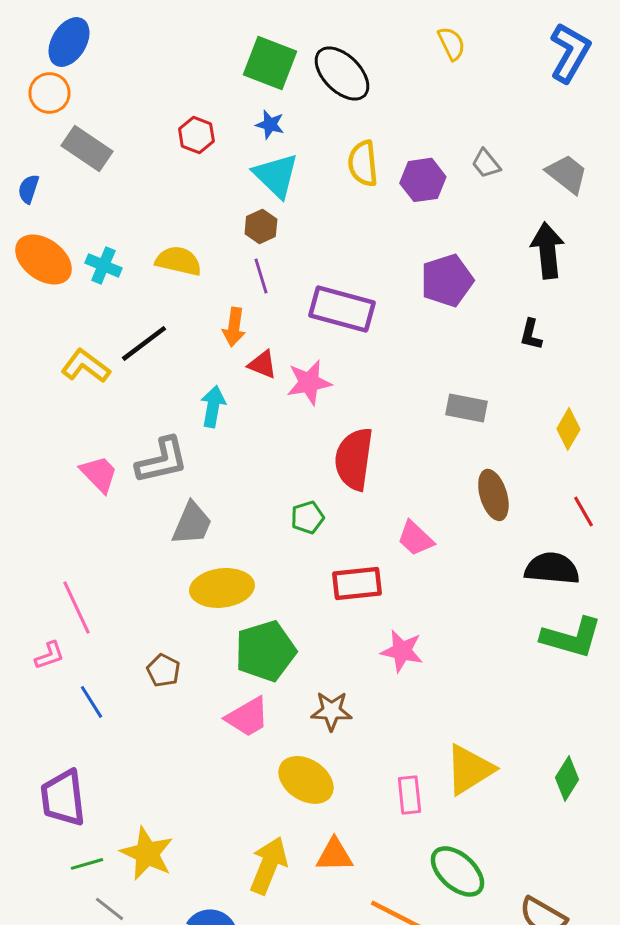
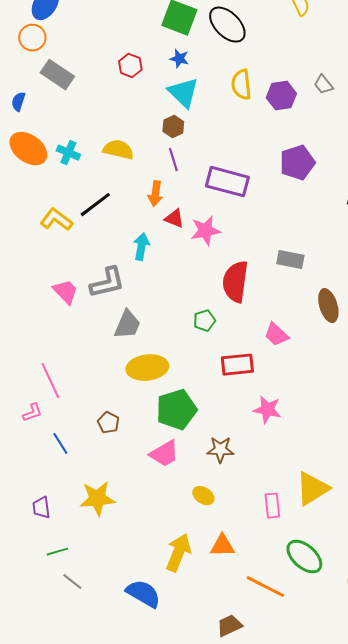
gray rectangle: (466, 408) -> (290, 260), moved
yellow ellipse: (306, 780) -> (203, 496), size x0.6
purple trapezoid: (63, 798) -> (41, 508), size x0.6
yellow star: (147, 853) -> (97, 499), moved, turned -30

